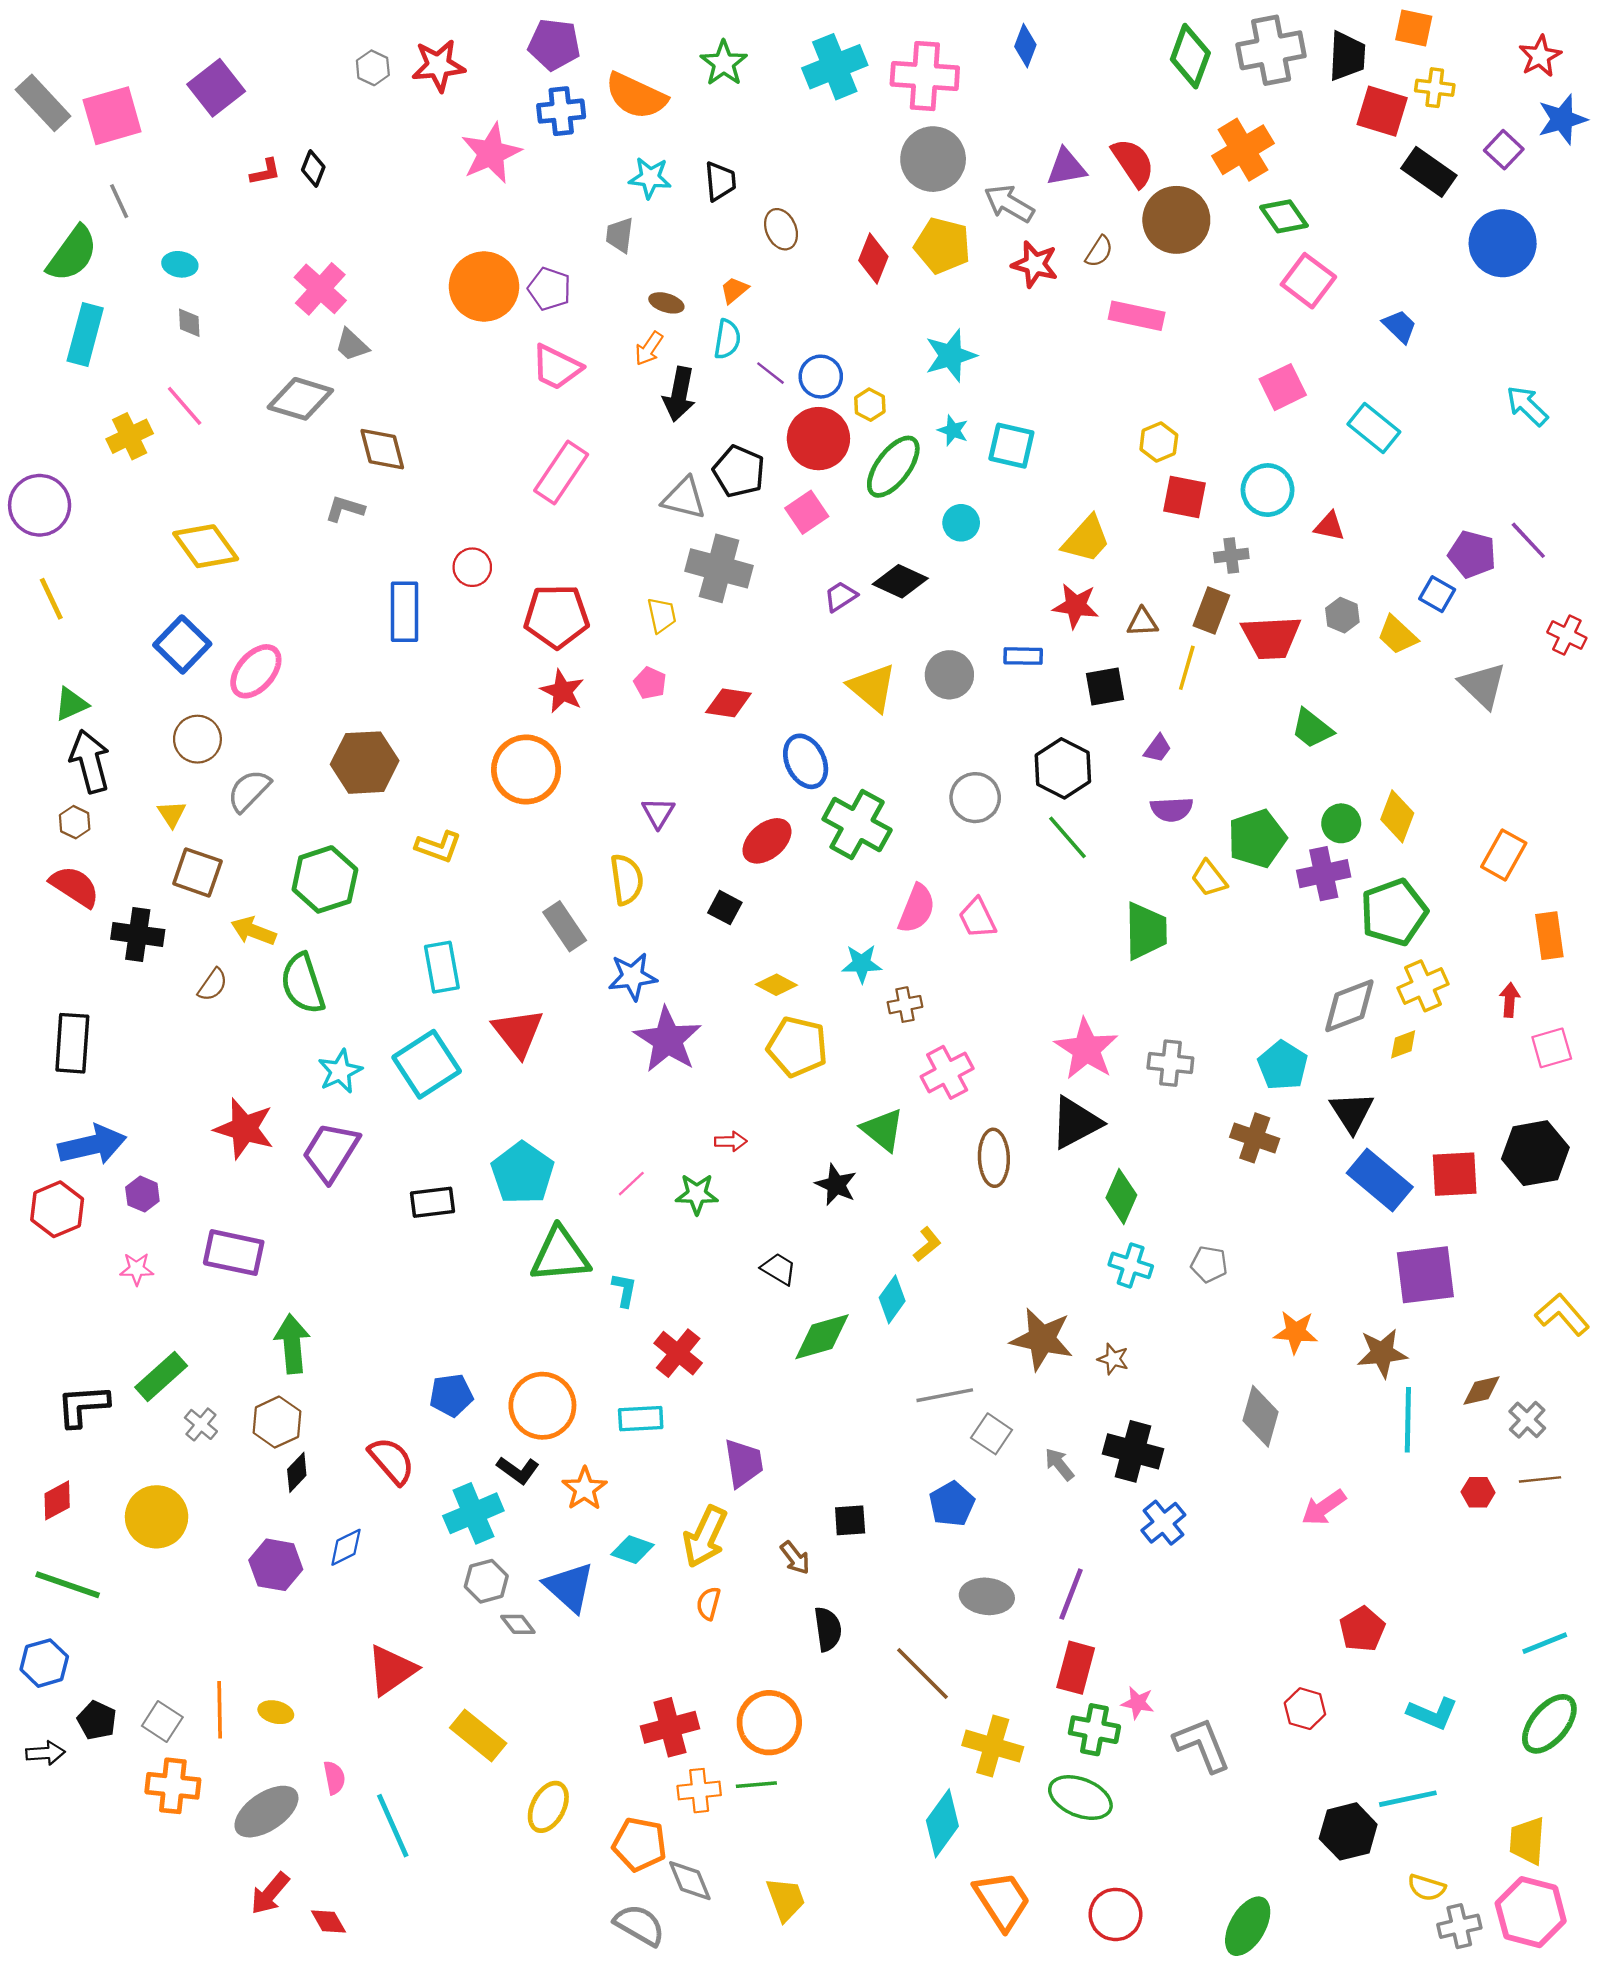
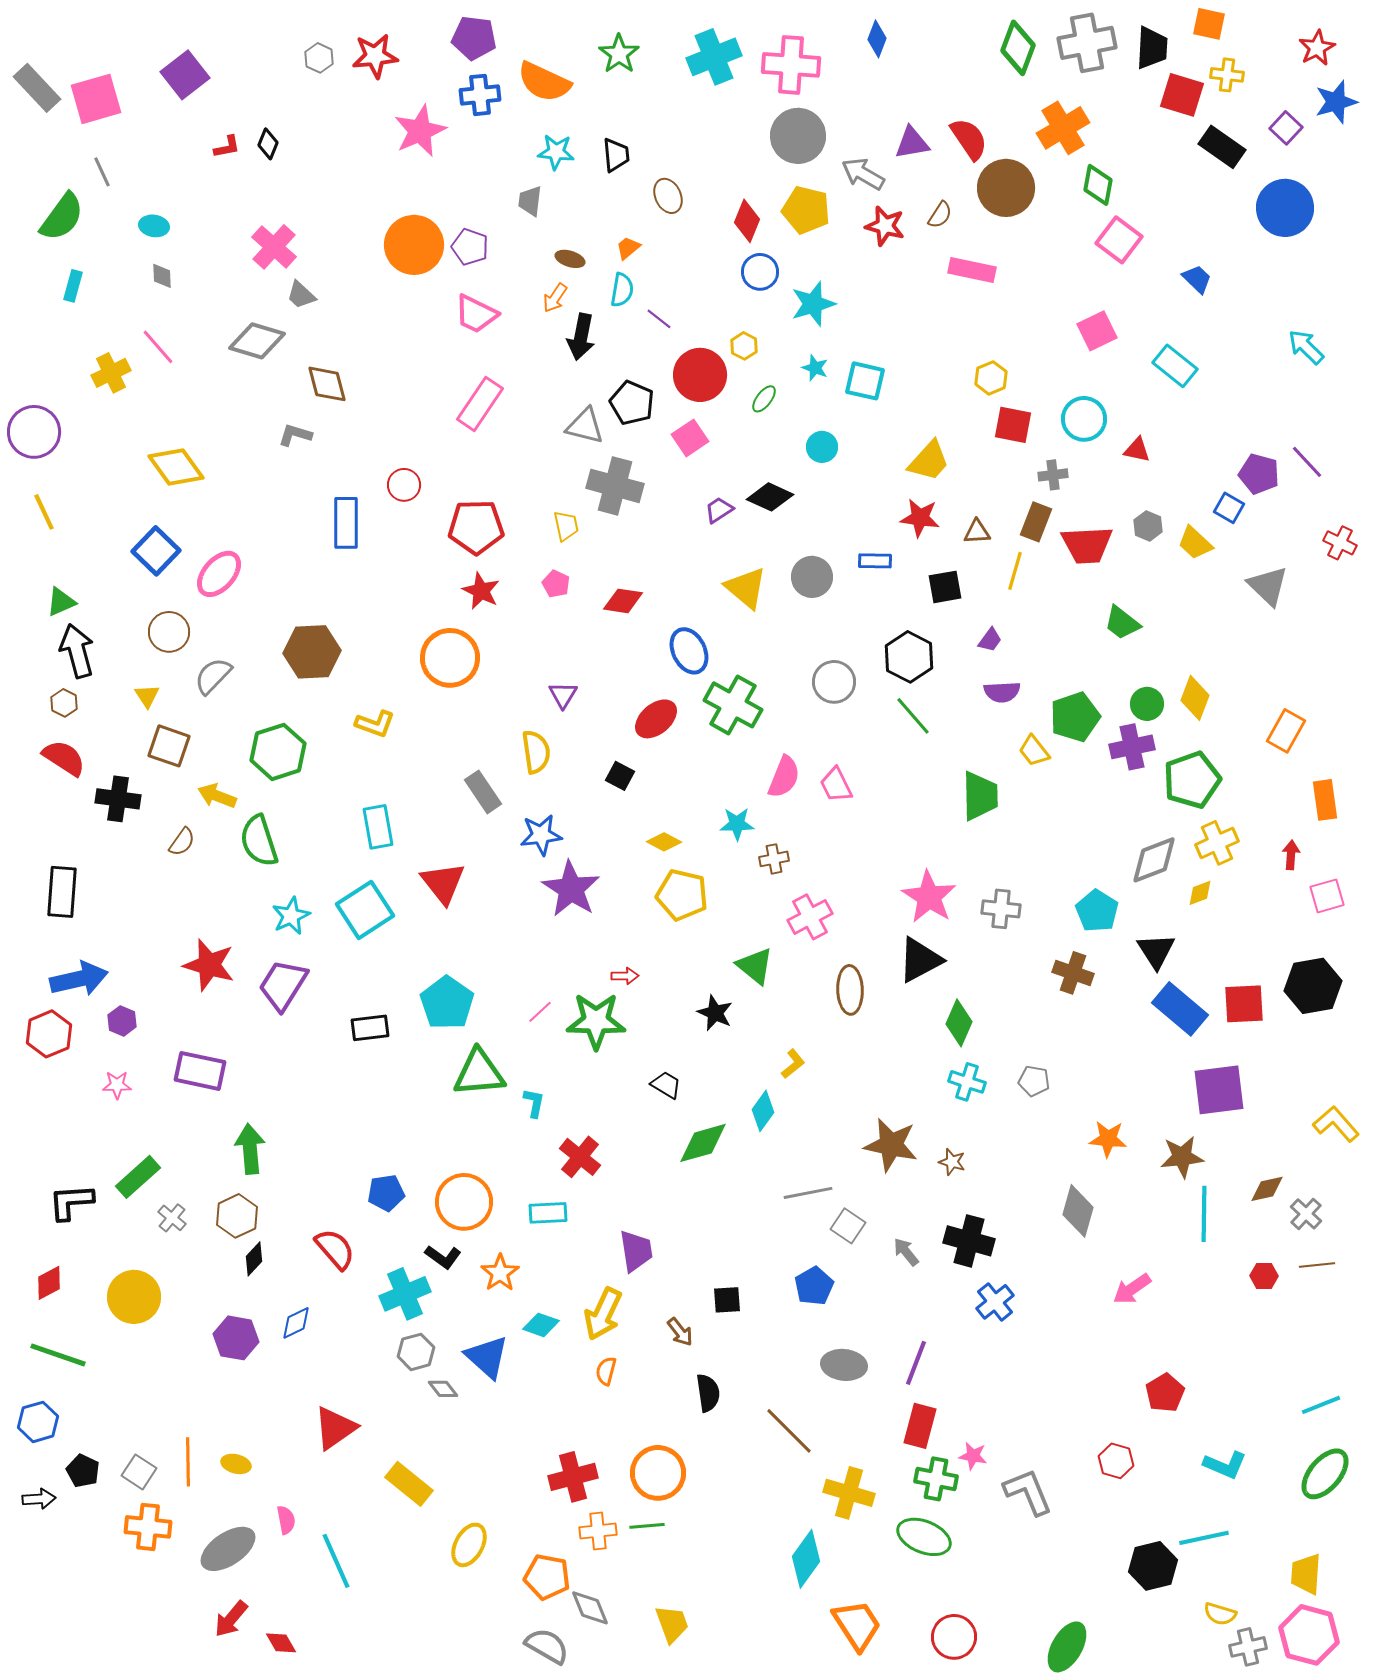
green diamond: (1284, 216) -> (1098, 185), turned 45
cyan rectangle: (85, 334) -> (73, 286), size x0.6
blue circle: (821, 377) -> (760, 272), moved
green ellipse: (893, 467) -> (764, 399), size x0.5
green star: (697, 1194) -> (596, 1021), size x1.6

